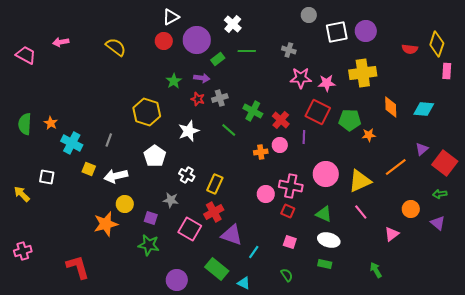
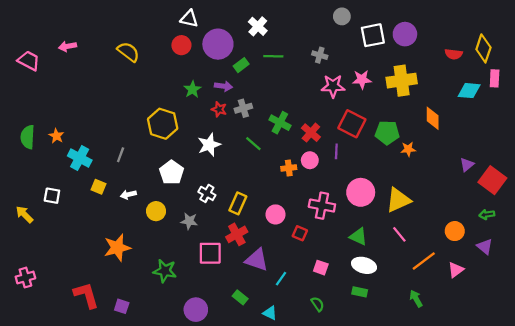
white triangle: (171, 17) -> (189, 19), turned 42
pink star: (327, 83) -> (362, 79), moved
cyan diamond: (424, 109) -> (469, 91), moved
orange line: (396, 167) -> (424, 261), moved
white arrow: (116, 176) -> (128, 195), size x0.6
pink circle: (266, 194) -> (275, 214), moved
yellow circle: (125, 204) -> (156, 211), moved
red square: (288, 211) -> (300, 233), moved
purple square: (151, 218) -> (122, 306), moved
pink square: (190, 229) -> (210, 253), turned -30
pink triangle: (392, 234) -> (456, 270), moved
green rectangle: (217, 269) -> (240, 297), size x0.6

